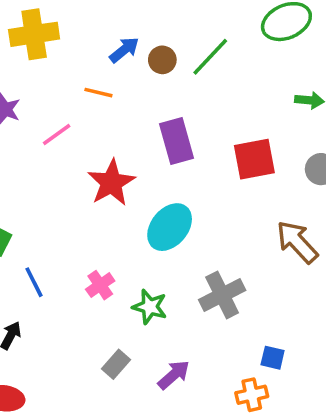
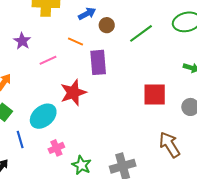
blue arrow: (124, 50) -> (87, 14), moved
brown circle: (162, 60) -> (107, 25), moved
purple rectangle: (176, 141) -> (98, 62), moved
cyan ellipse: (170, 227) -> (43, 116), moved

